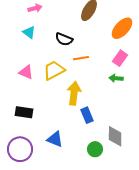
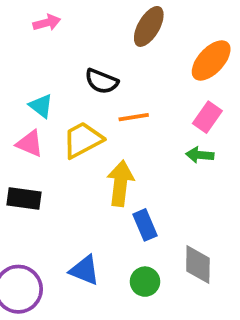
cyan triangle: (29, 32) -> (41, 106), moved
black rectangle: (24, 112) -> (24, 198), moved
green circle: (95, 149) -> (145, 282), moved

